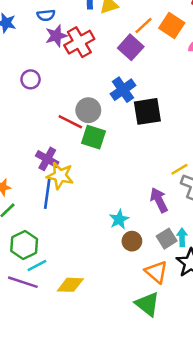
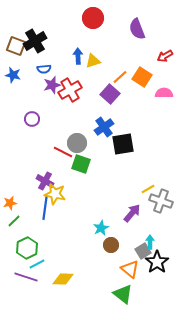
purple arrow: (159, 200) -> (132, 213), turned 66
gray square: (167, 239) -> (143, 251), moved

